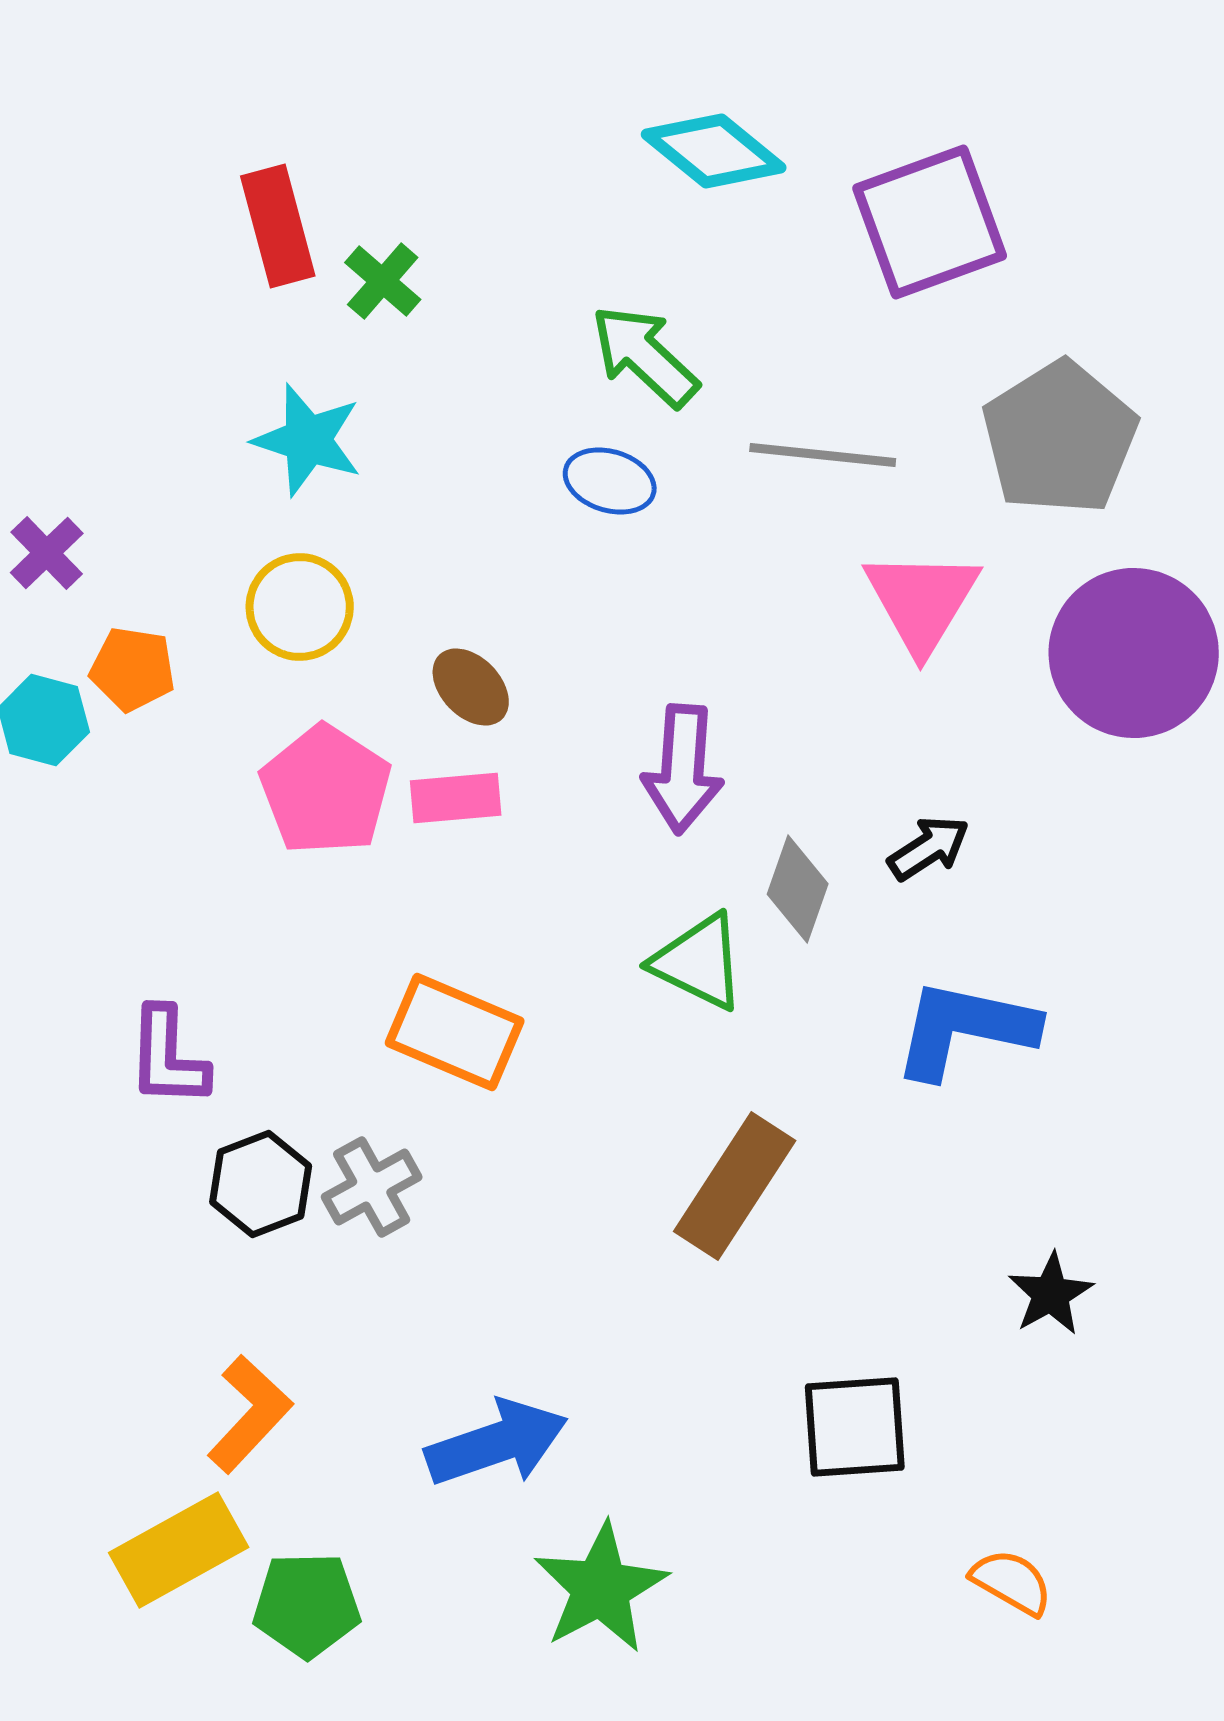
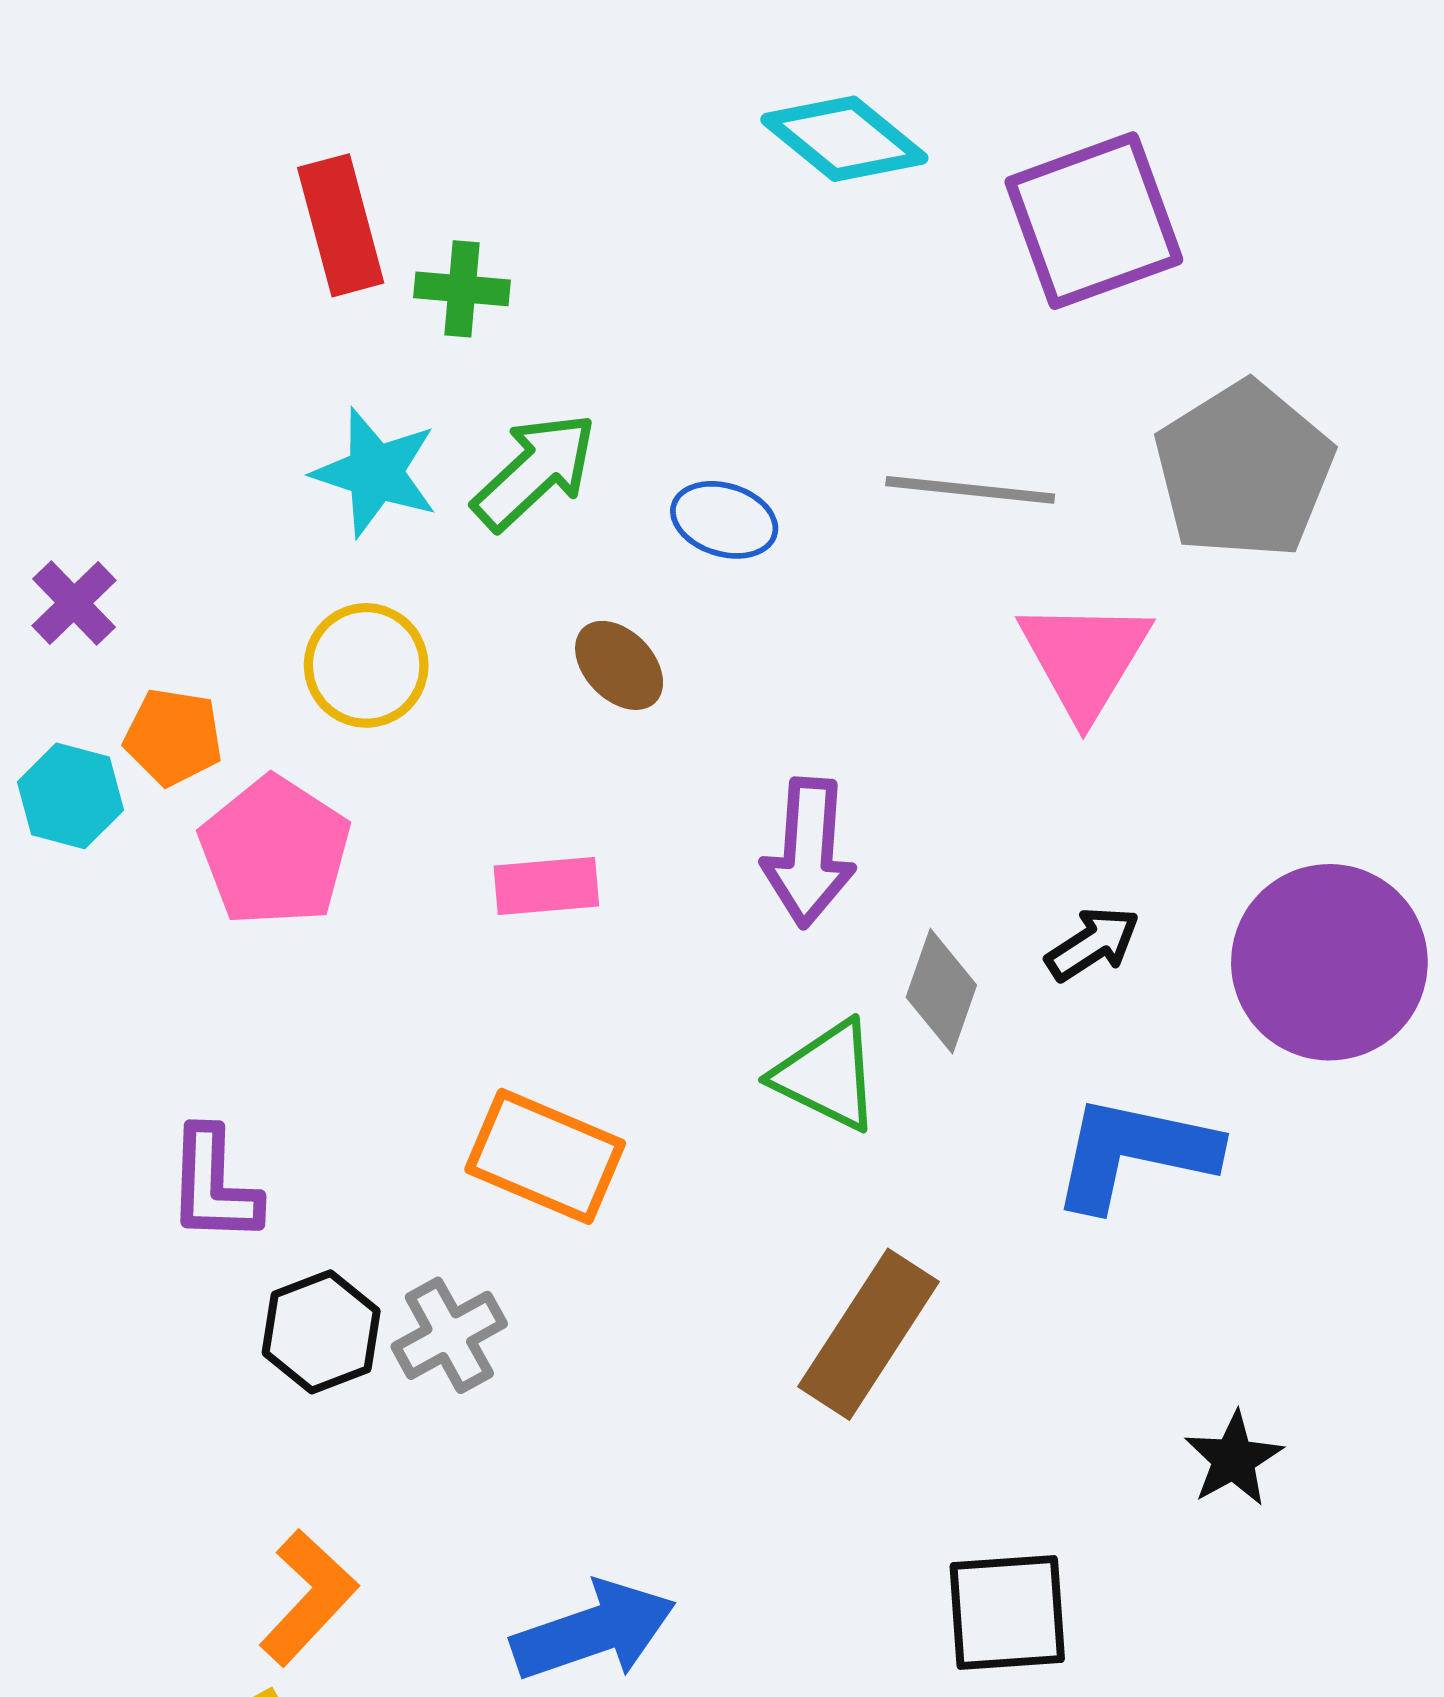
green cross: (383, 281) -> (462, 289), turned -36
green arrow: (645, 356) -> (535, 471), moved, turned 94
purple circle: (1134, 653) -> (1329, 962), moved
brown ellipse: (471, 687) -> (619, 665), moved
pink pentagon: (326, 790) -> (275, 851), moved

